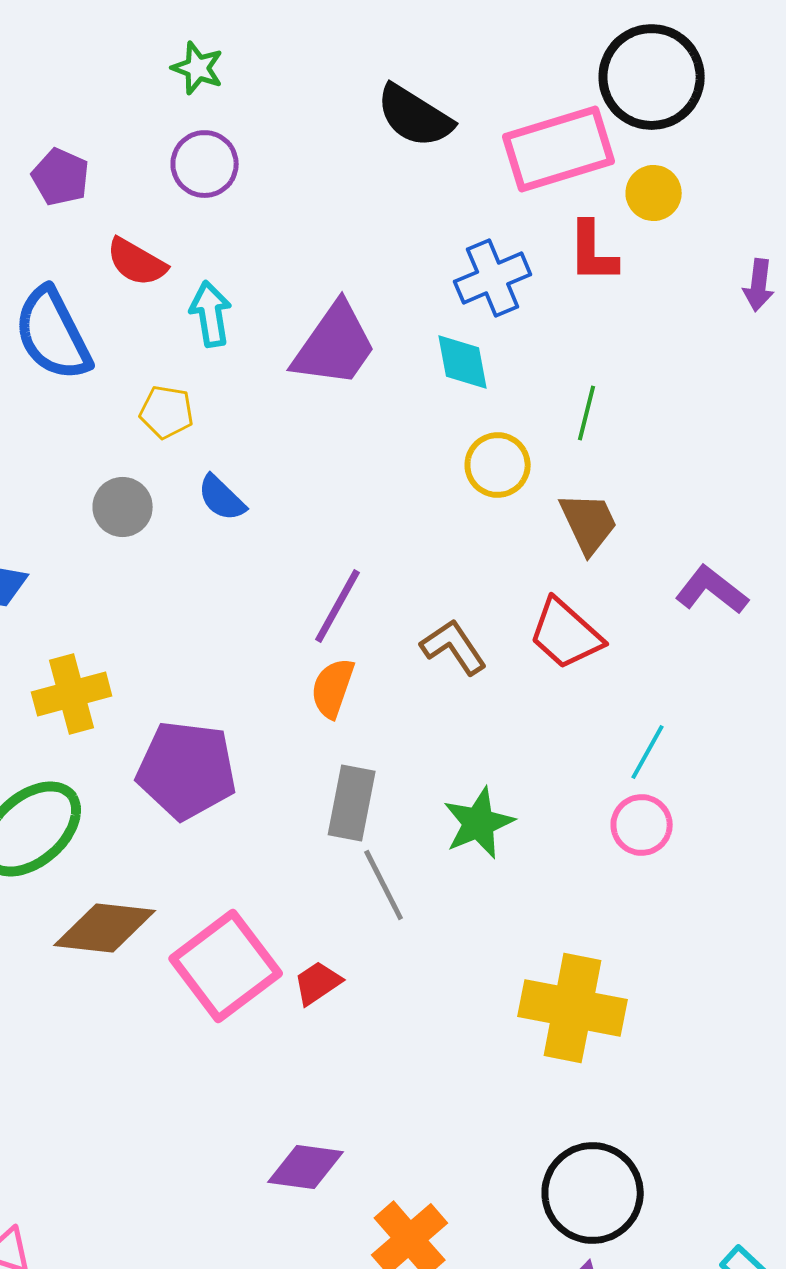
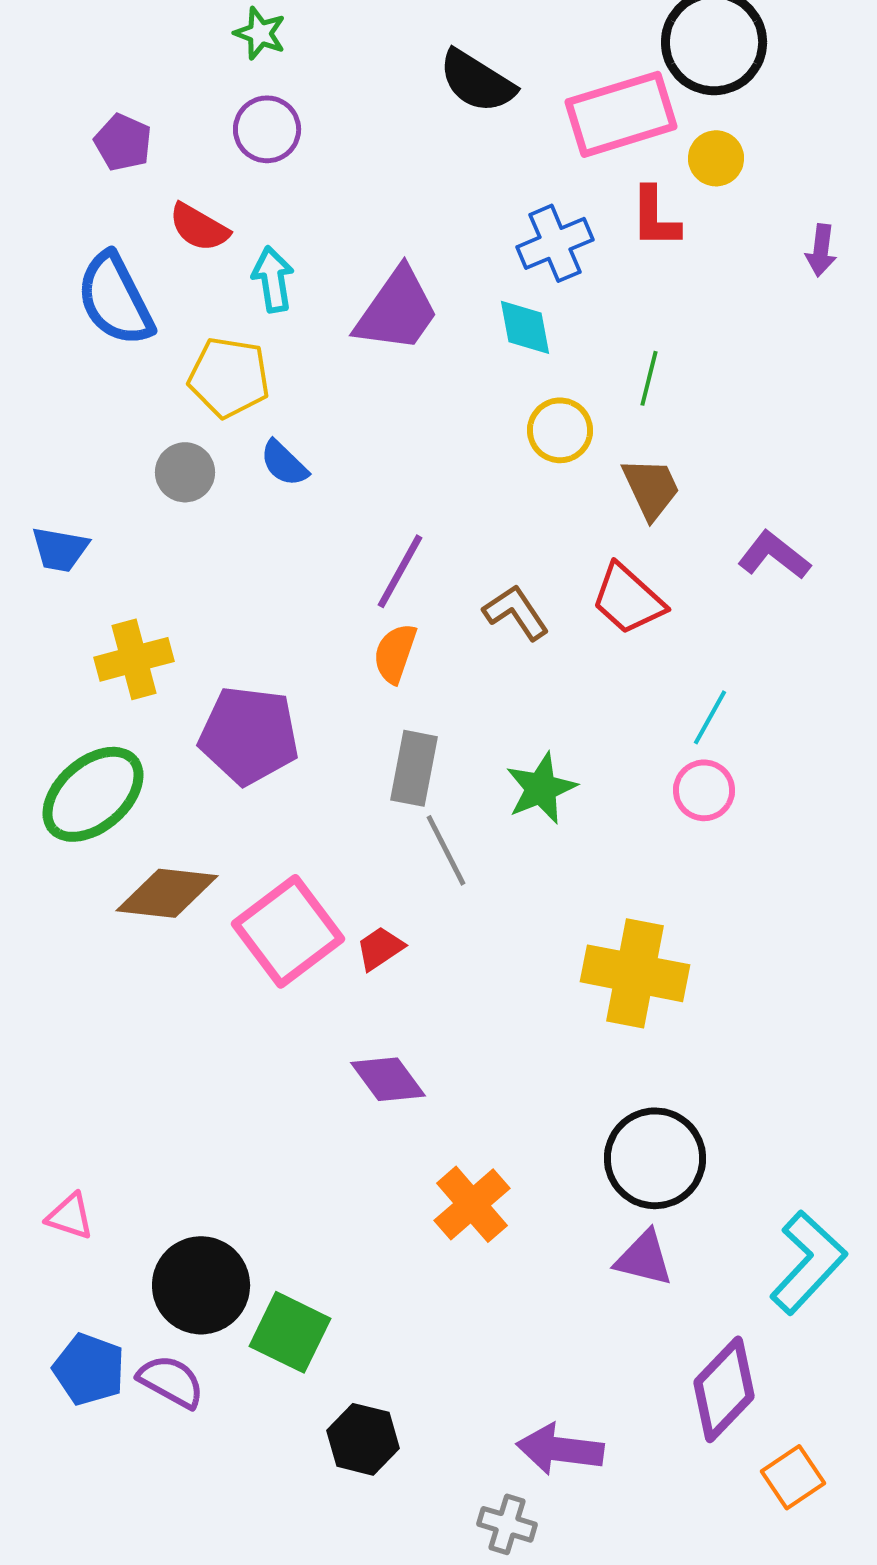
yellow pentagon: (167, 412) -> (229, 377), size x1.5
purple diamond: (306, 1167) -> (388, 1079), moved, turned 46

